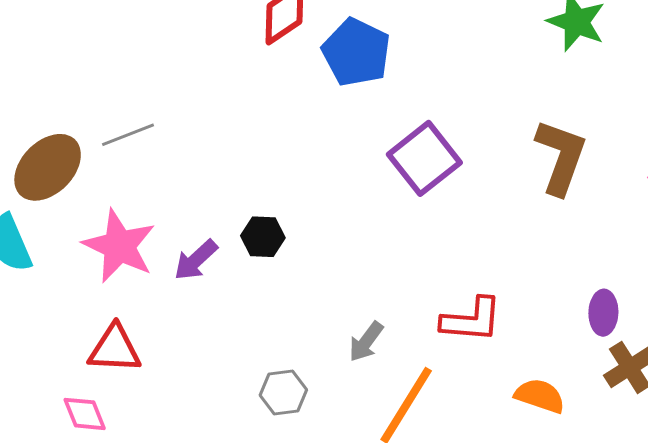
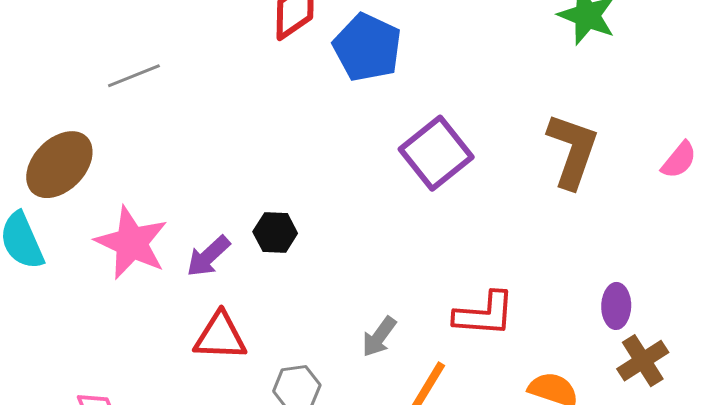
gray line: (128, 135) -> (134, 76), moved
red triangle: (115, 349) -> (220, 336), moved

